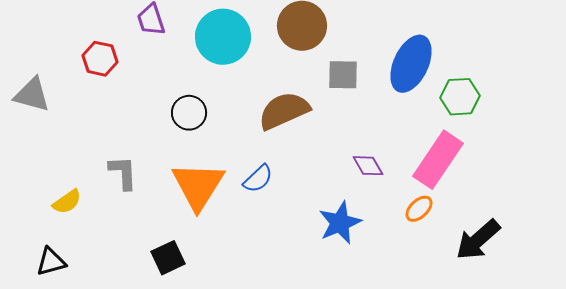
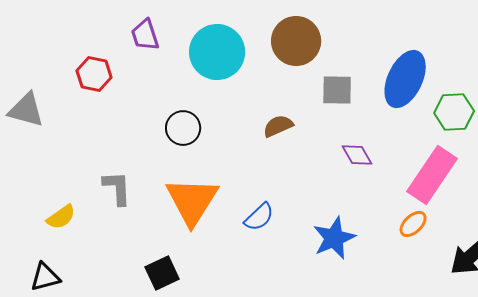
brown semicircle: (284, 111) -> (278, 126), size x0.6
purple diamond: (368, 166) -> (357, 155), moved
blue semicircle: (258, 179) -> (259, 217), moved

